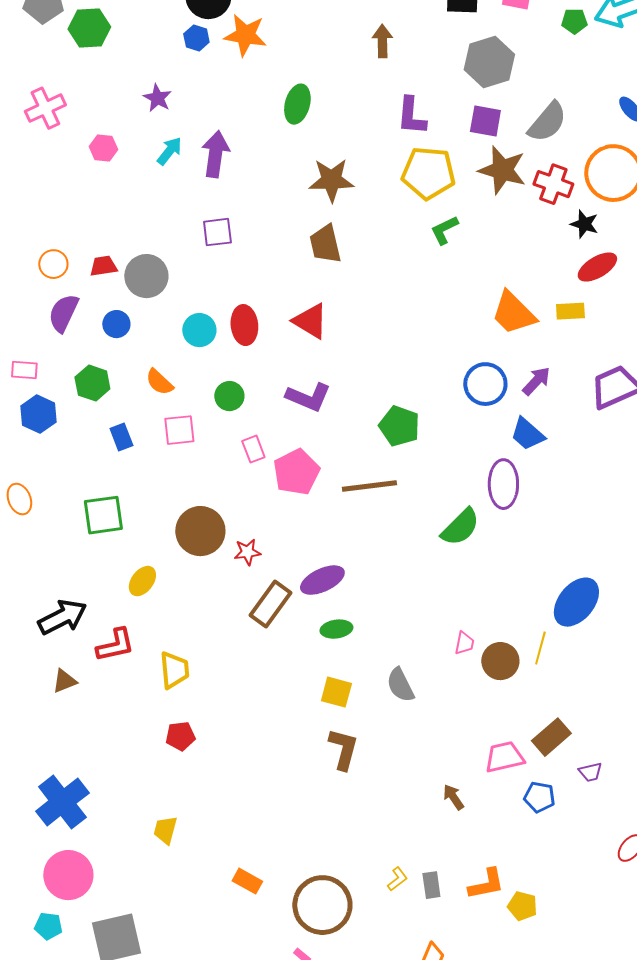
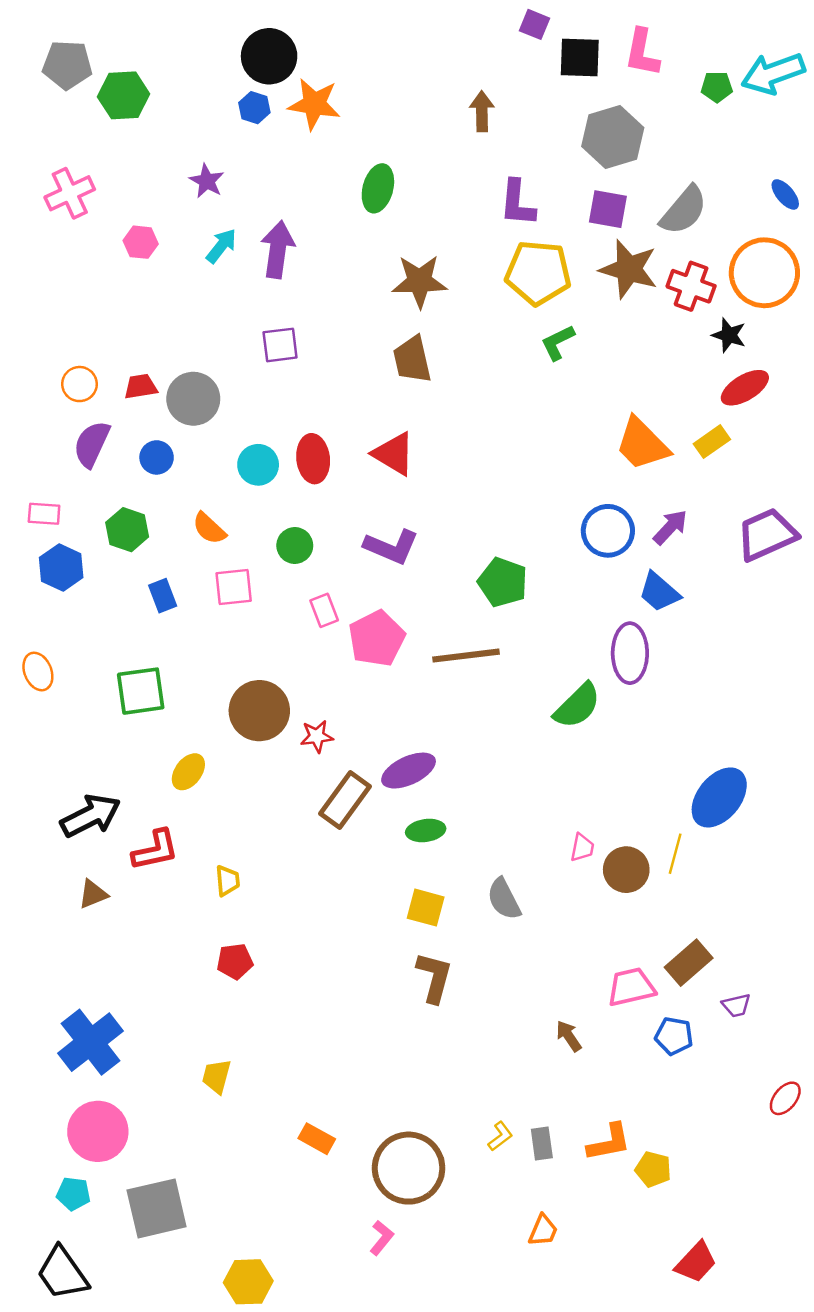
yellow rectangle: (570, 311) -> (712, 442), turned -32
yellow trapezoid: (174, 670) -> (227, 881), size x0.7

